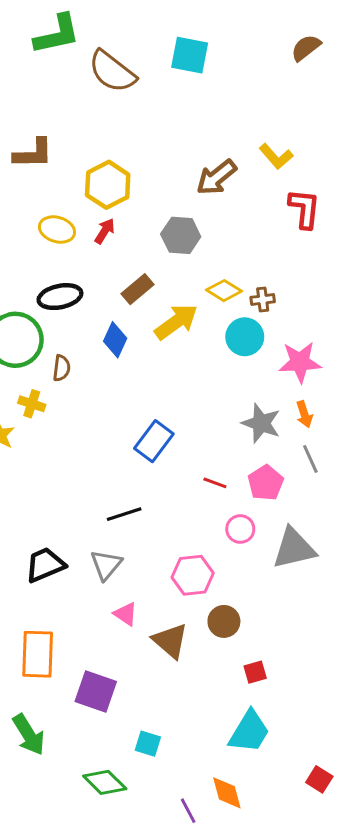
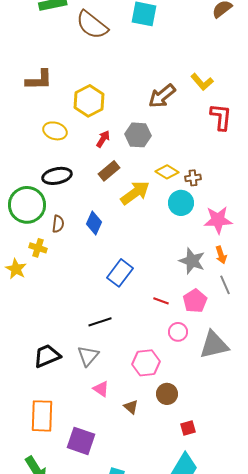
red arrow: (105, 231) -> (103, 139), moved
blue diamond: (115, 340) -> (94, 223), moved
brown triangle: (170, 641) -> (131, 407), size x0.6

